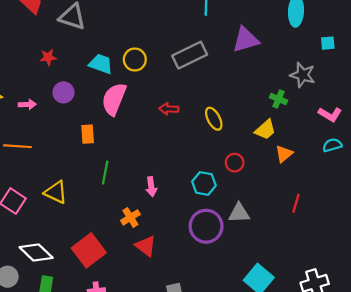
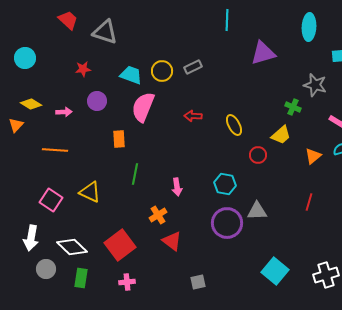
gray rectangle: (190, 55) -> (193, 67), moved, size x0.6
orange triangle: (284, 154) -> (313, 156), moved
red circle: (235, 163) -> (258, 155), moved

